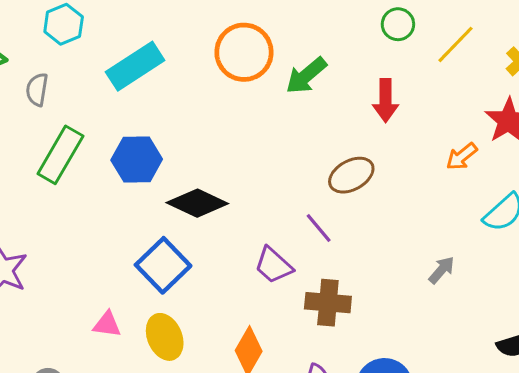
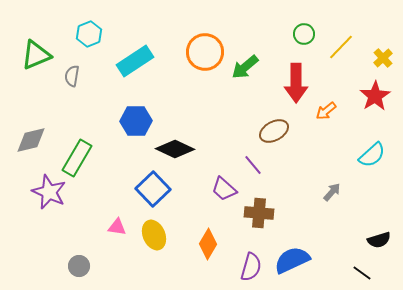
red arrow: (386, 100) -> (296, 83), size x1.4
green rectangle: (60, 155) -> (77, 158), moved
orange arrow: (462, 156) -> (326, 111), moved

